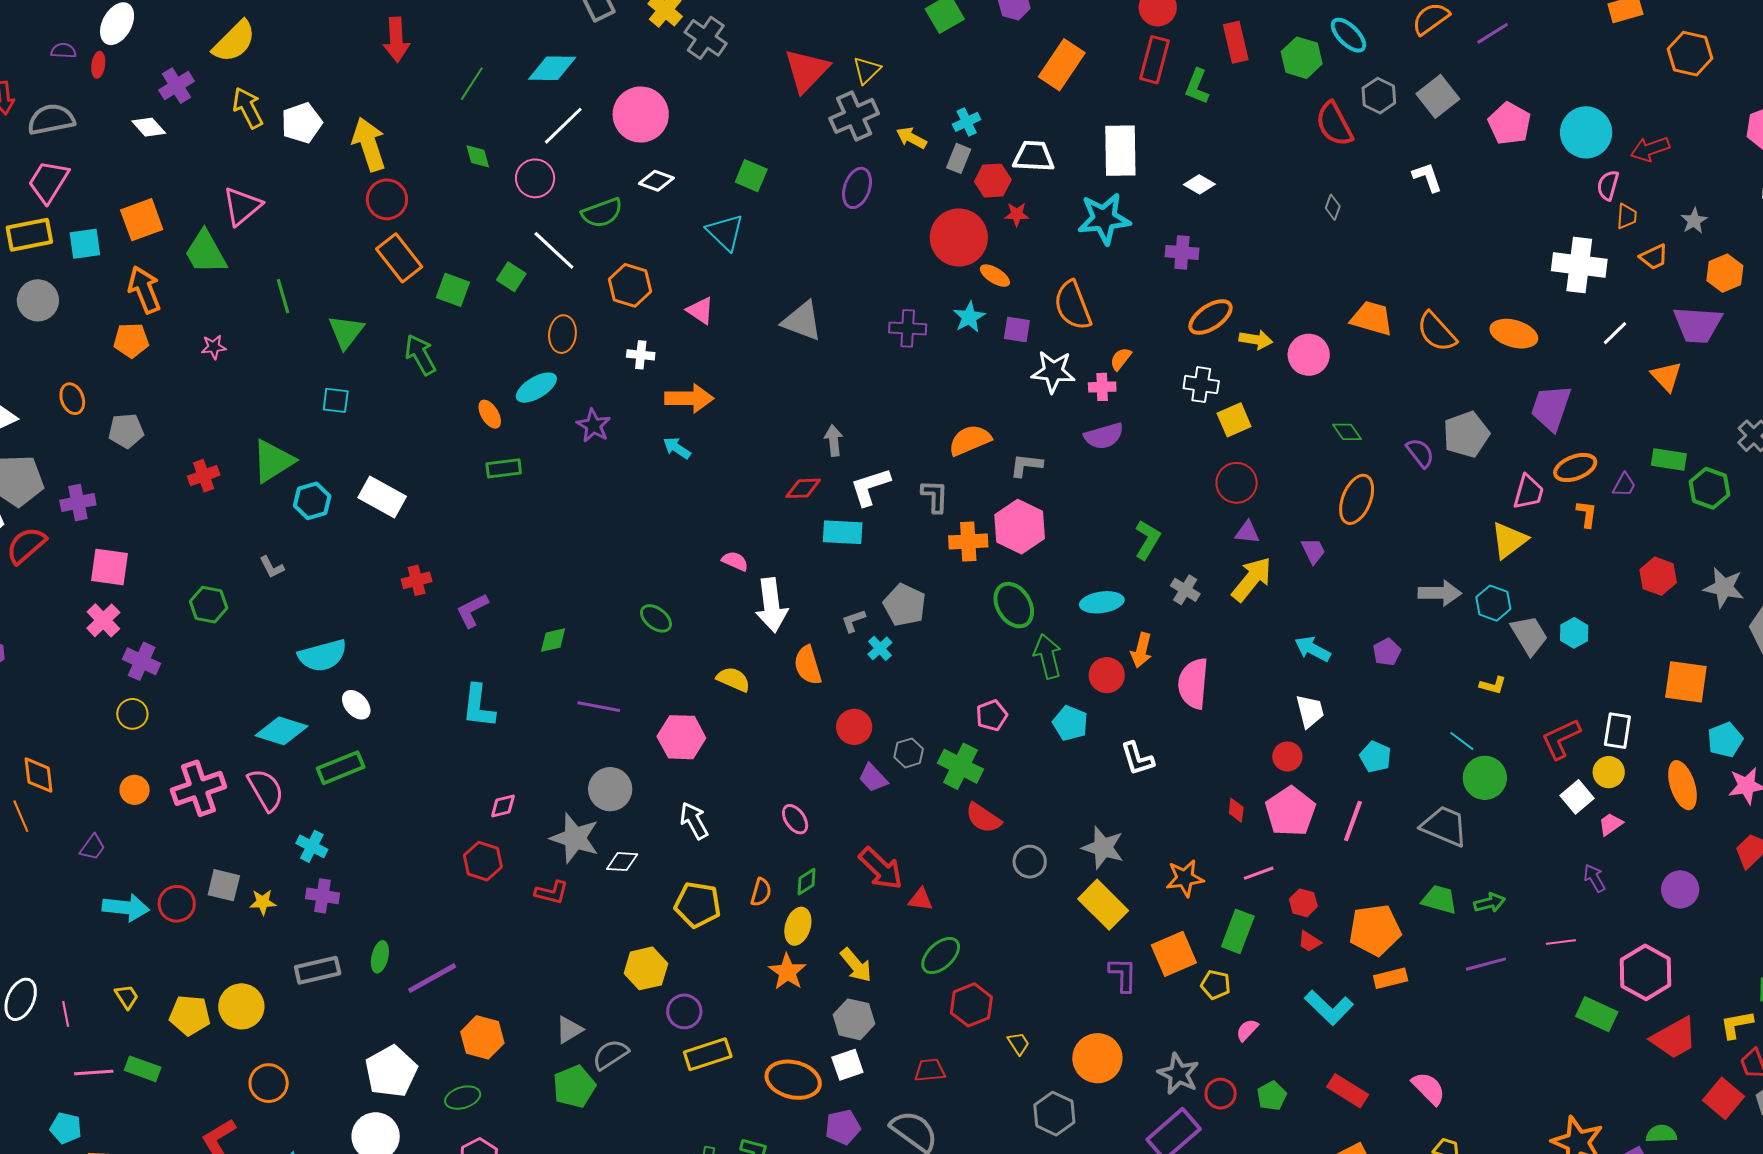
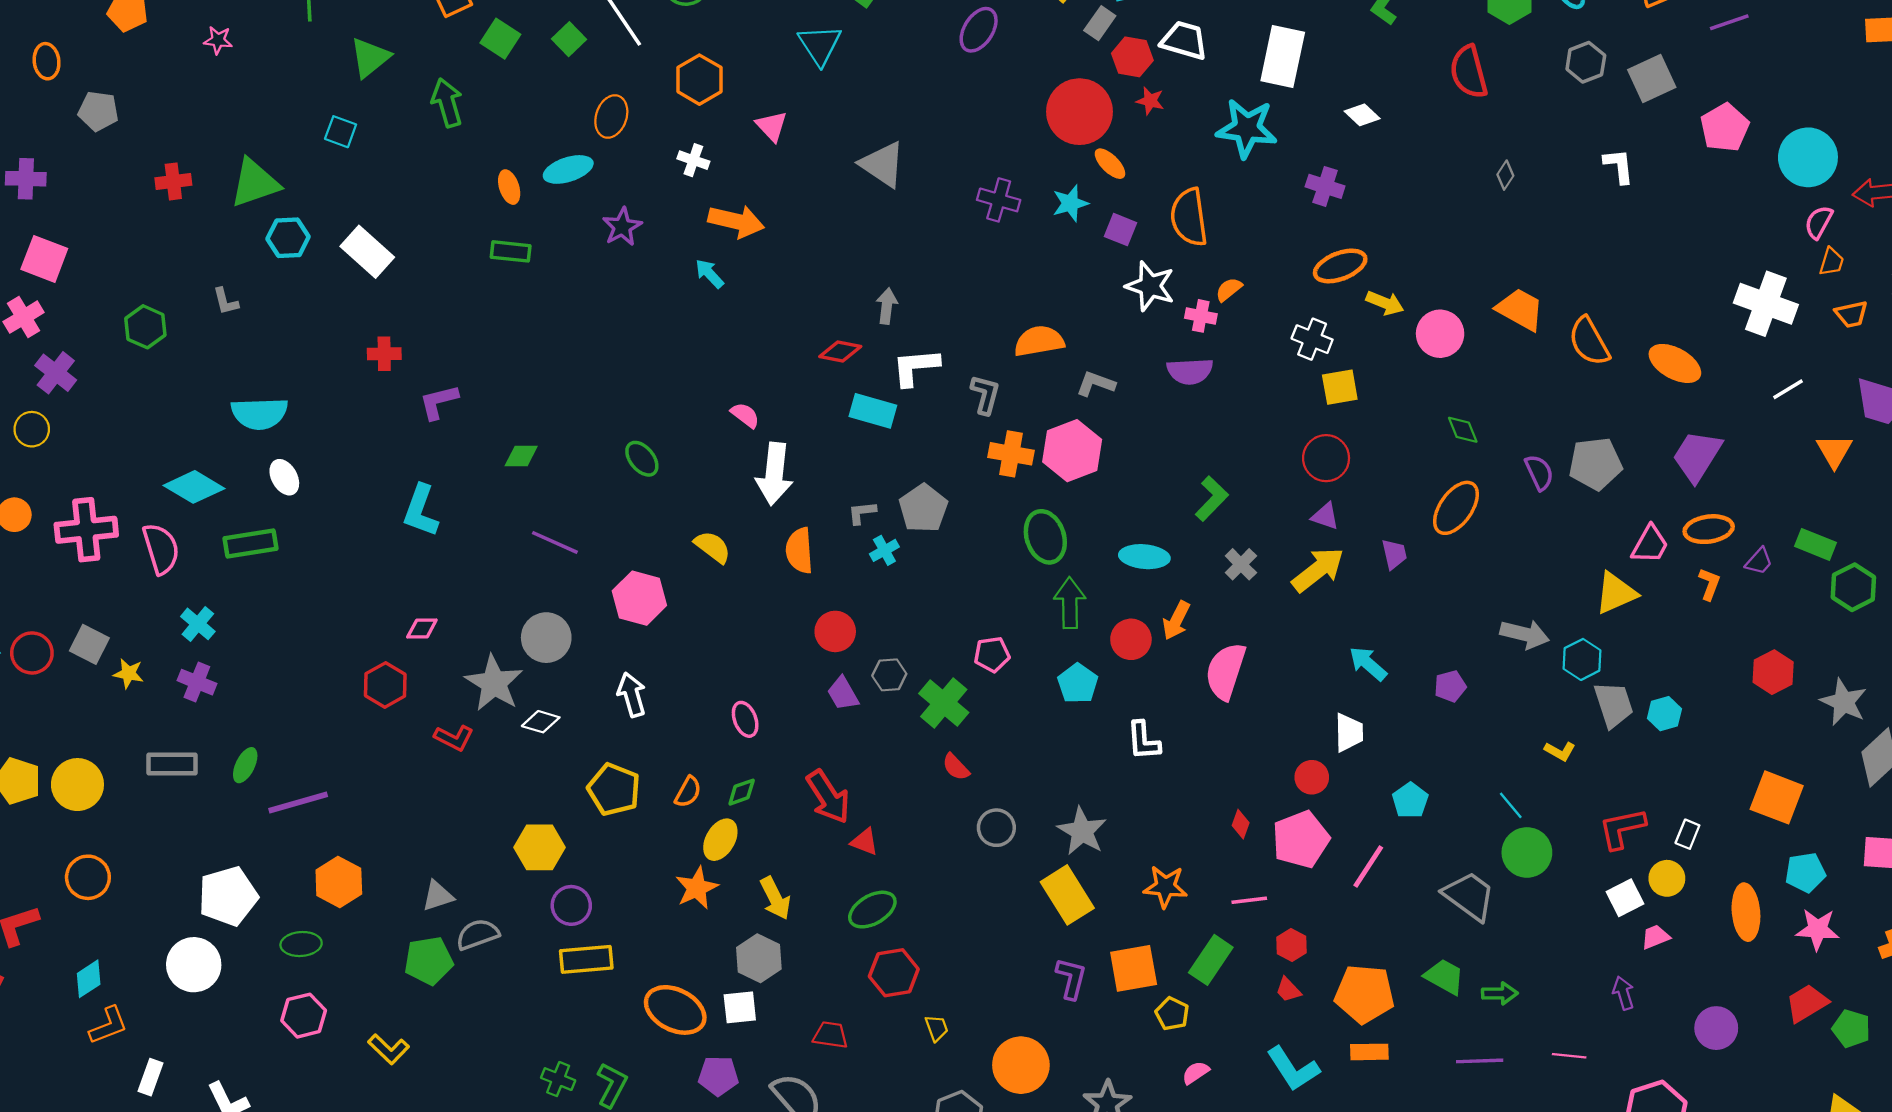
red semicircle: (1334, 124) -> (1469, 72), moved
white rectangle: (1617, 731) -> (1687, 834), size x0.7
red semicircle: (983, 818) -> (956, 767), size x0.7

